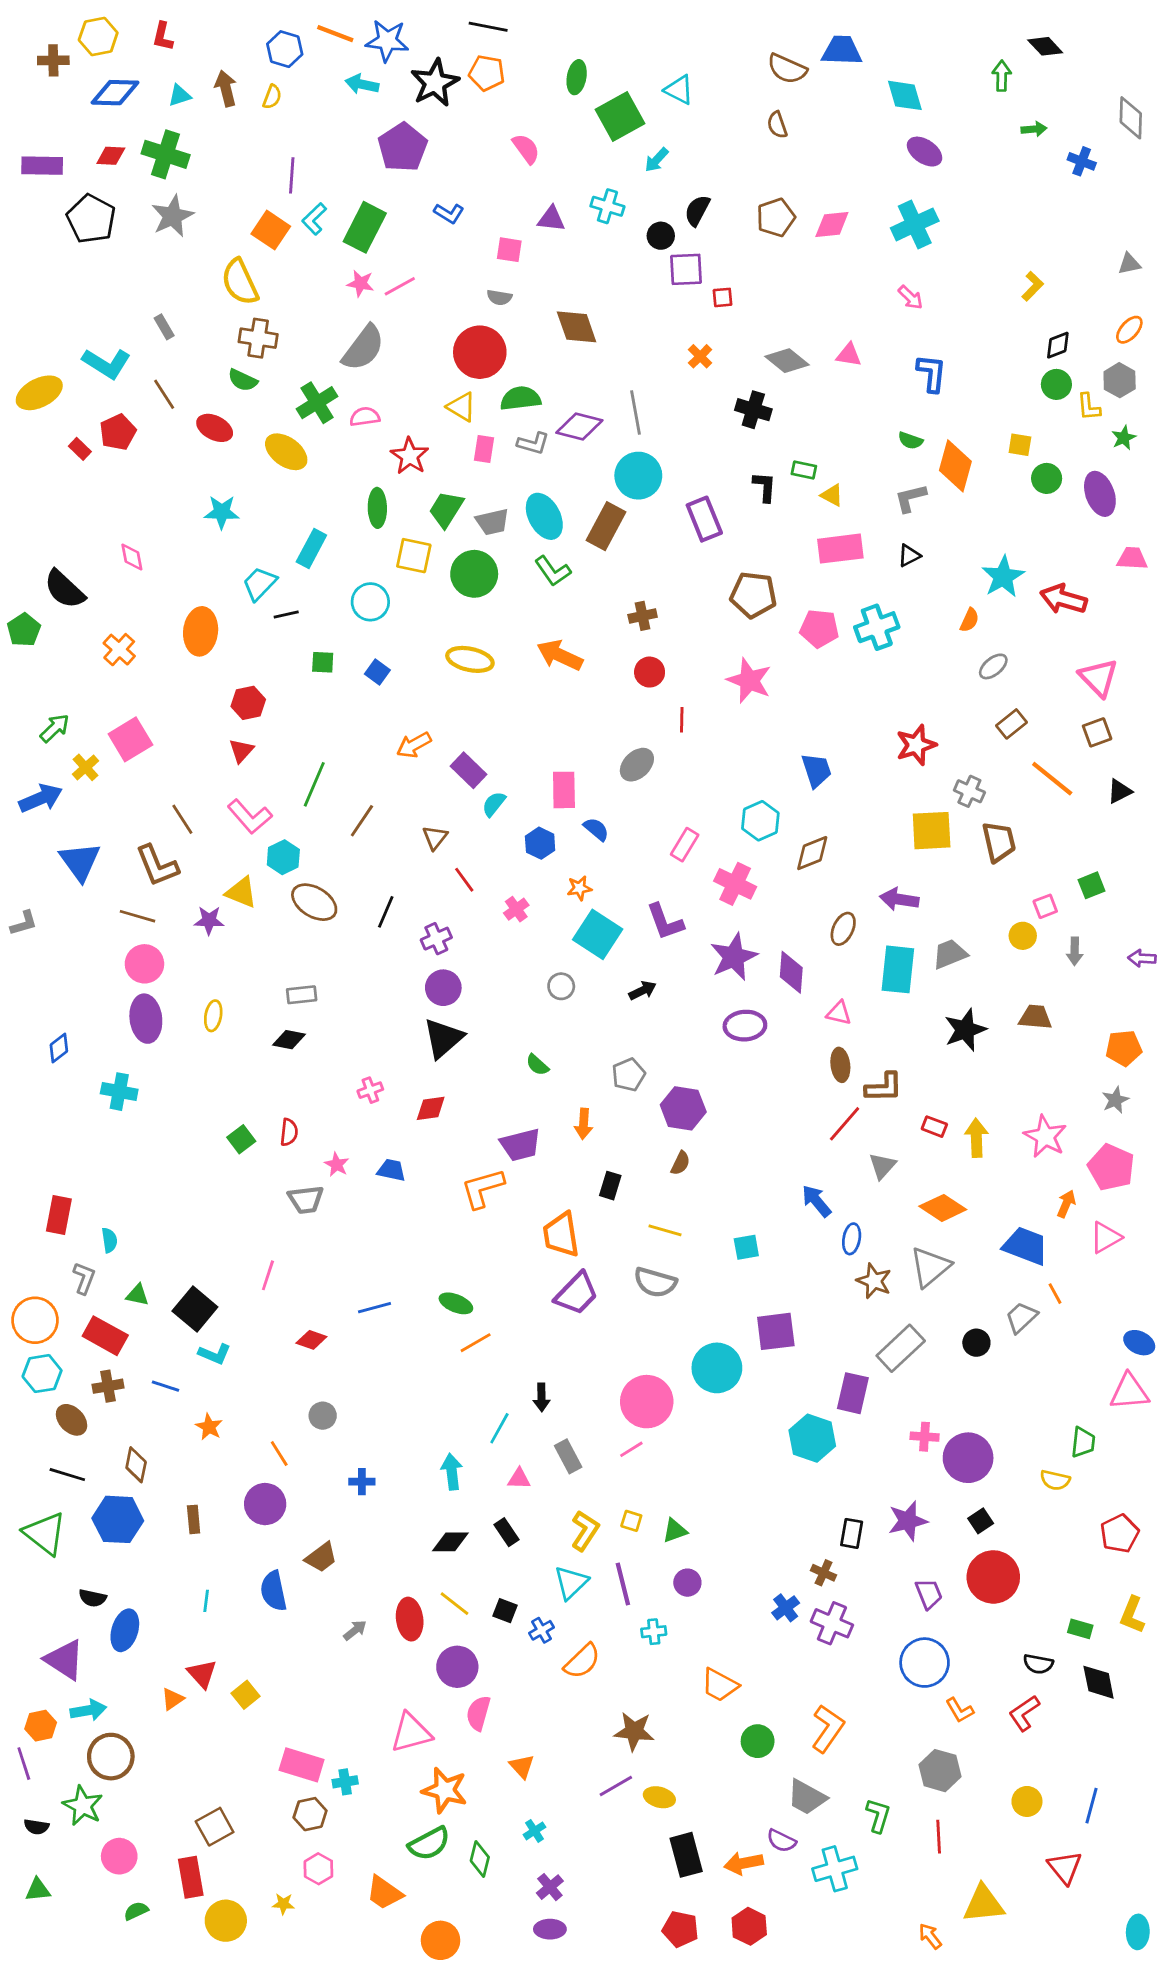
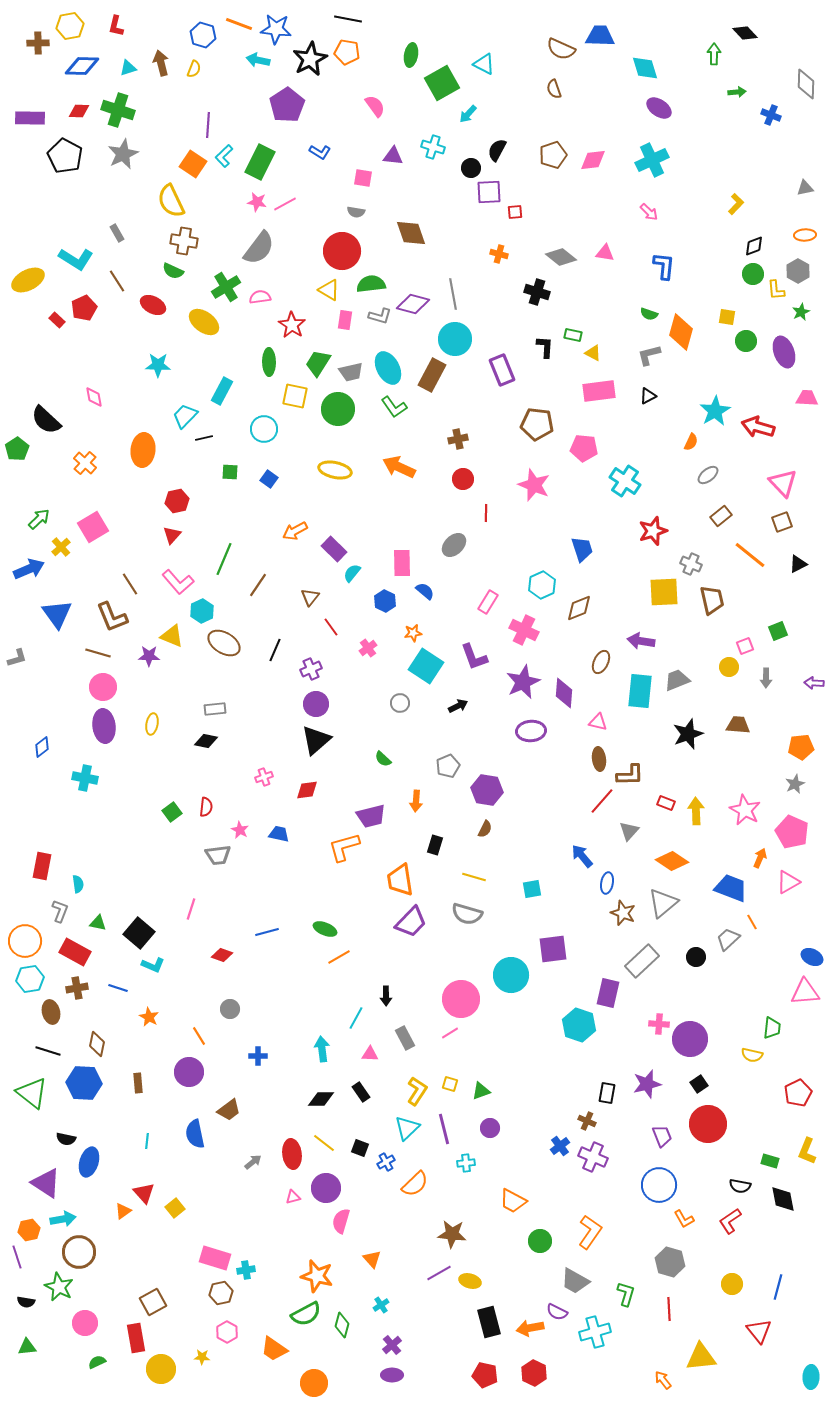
orange ellipse: (1129, 330) -> (805, 235), turned 45
orange cross: (700, 356) -> (499, 254), turned -30
cyan cross: (877, 627) -> (625, 481), moved, turned -36
brown ellipse: (72, 1420) -> (51, 1012), turned 30
pink triangle: (411, 1733) -> (293, 1197), moved, size x0.5

